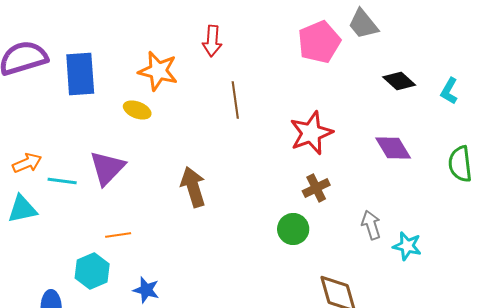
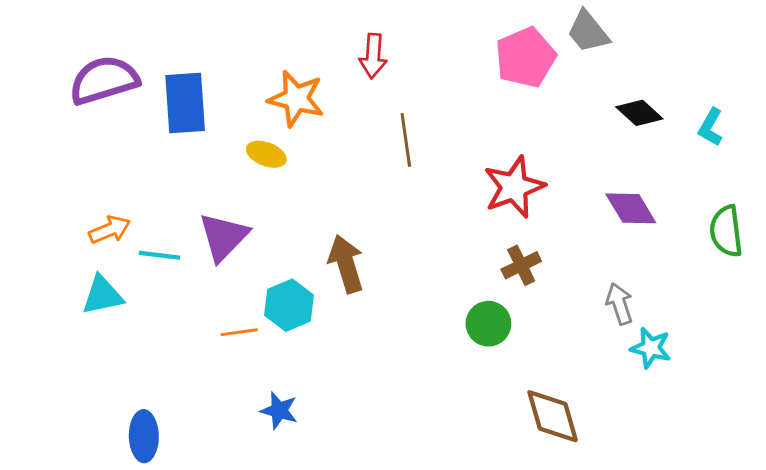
gray arrow: (371, 225) -> (619, 304), moved
cyan hexagon: (92, 271) -> (289, 305), moved

